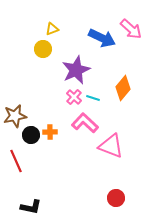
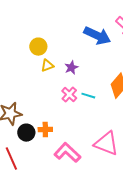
yellow triangle: (52, 29) -> (47, 66), moved
purple star: (76, 70) -> (71, 68), size x0.5
pink L-shape: (85, 123) -> (67, 153), moved

